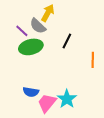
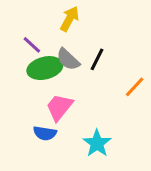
gray semicircle: (38, 26) -> (68, 59), moved
orange line: (93, 60) -> (135, 87), turned 42
pink trapezoid: (47, 103) -> (59, 107), moved

